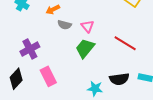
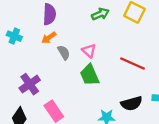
gray semicircle: (64, 25) -> (64, 53), turned -128
green trapezoid: (85, 48) -> (90, 75), turned -55

